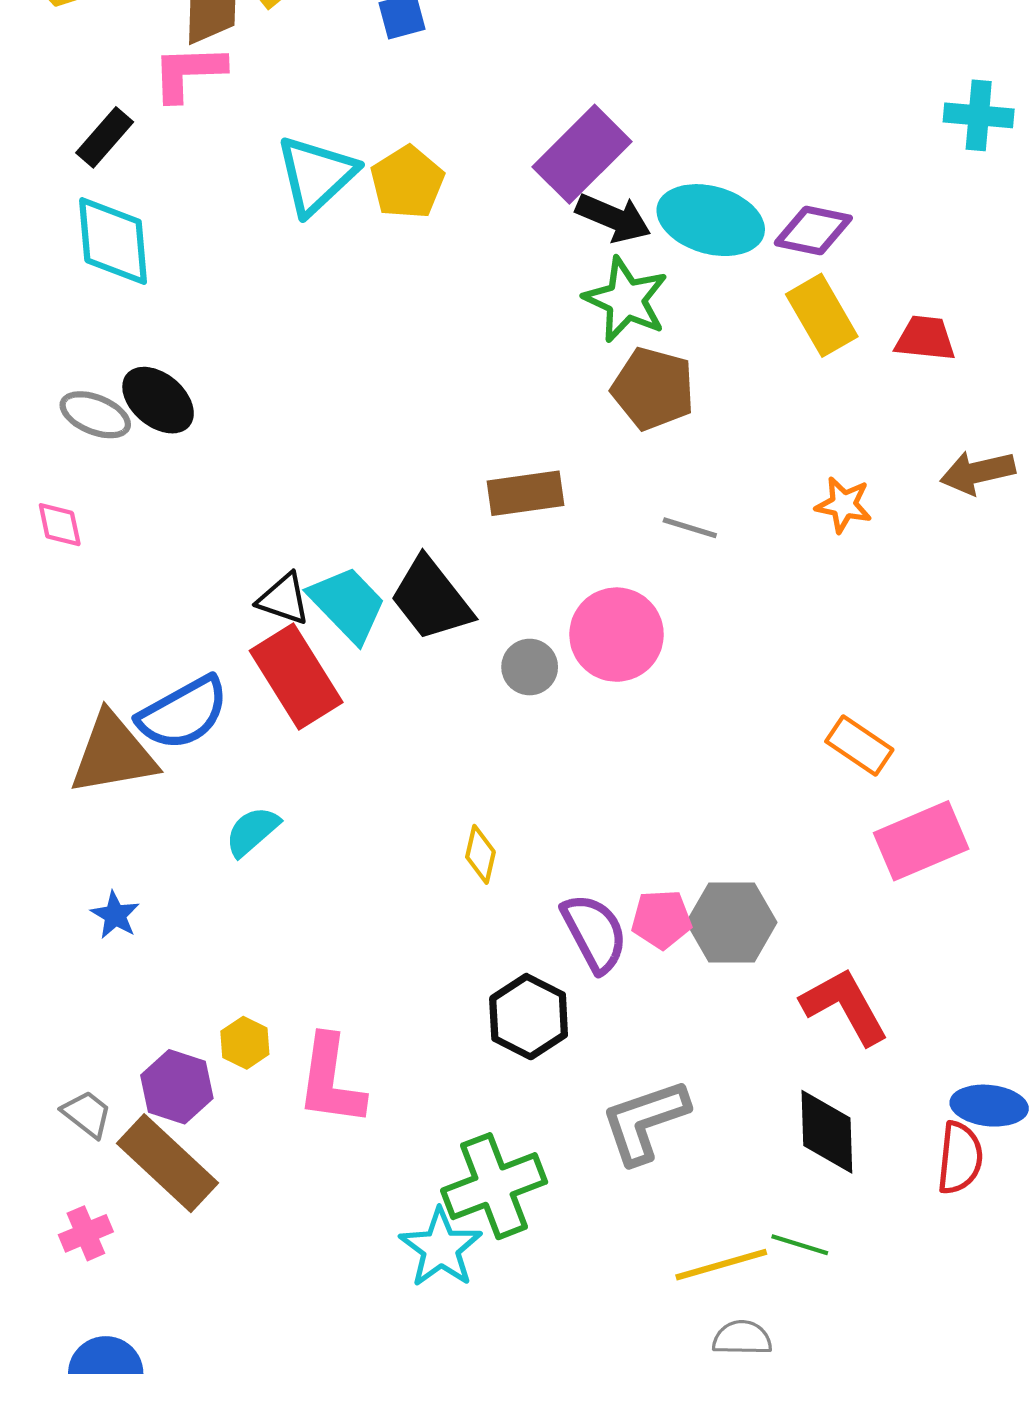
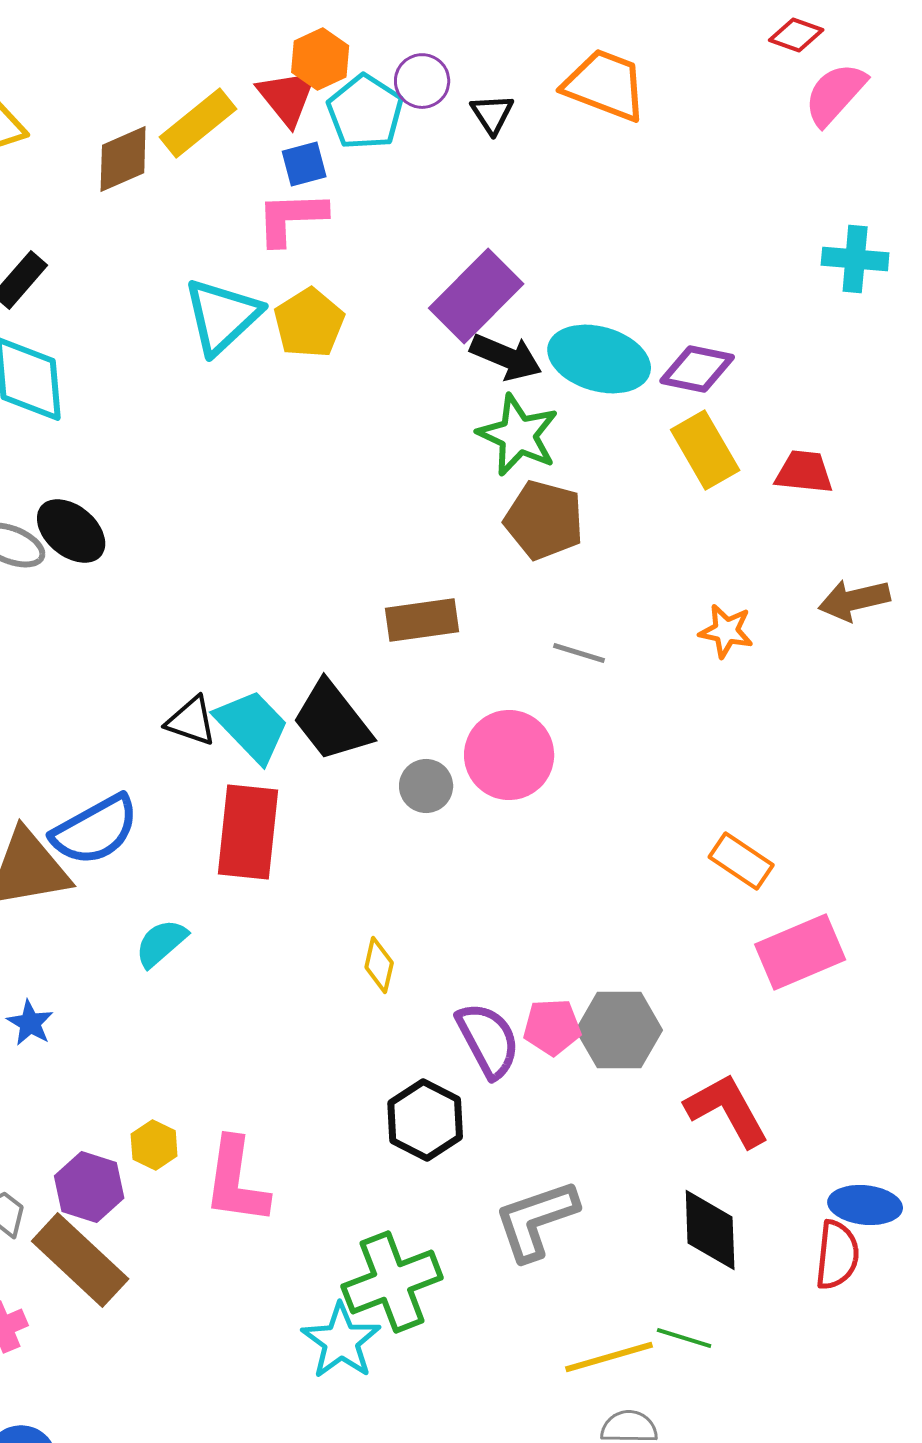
pink L-shape: (188, 72) -> (291, 218), moved
red rectangle: (296, 676) -> (248, 832), moved, turned 38

